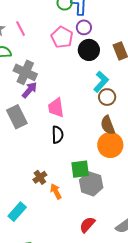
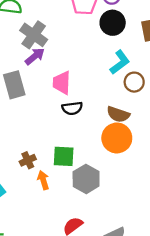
brown circle: (107, 97) -> (134, 82), moved
brown semicircle: (108, 125) -> (118, 114), turned -60
black semicircle: (58, 135) -> (72, 108), moved, turned 72
green square: (80, 169) -> (64, 156), moved

